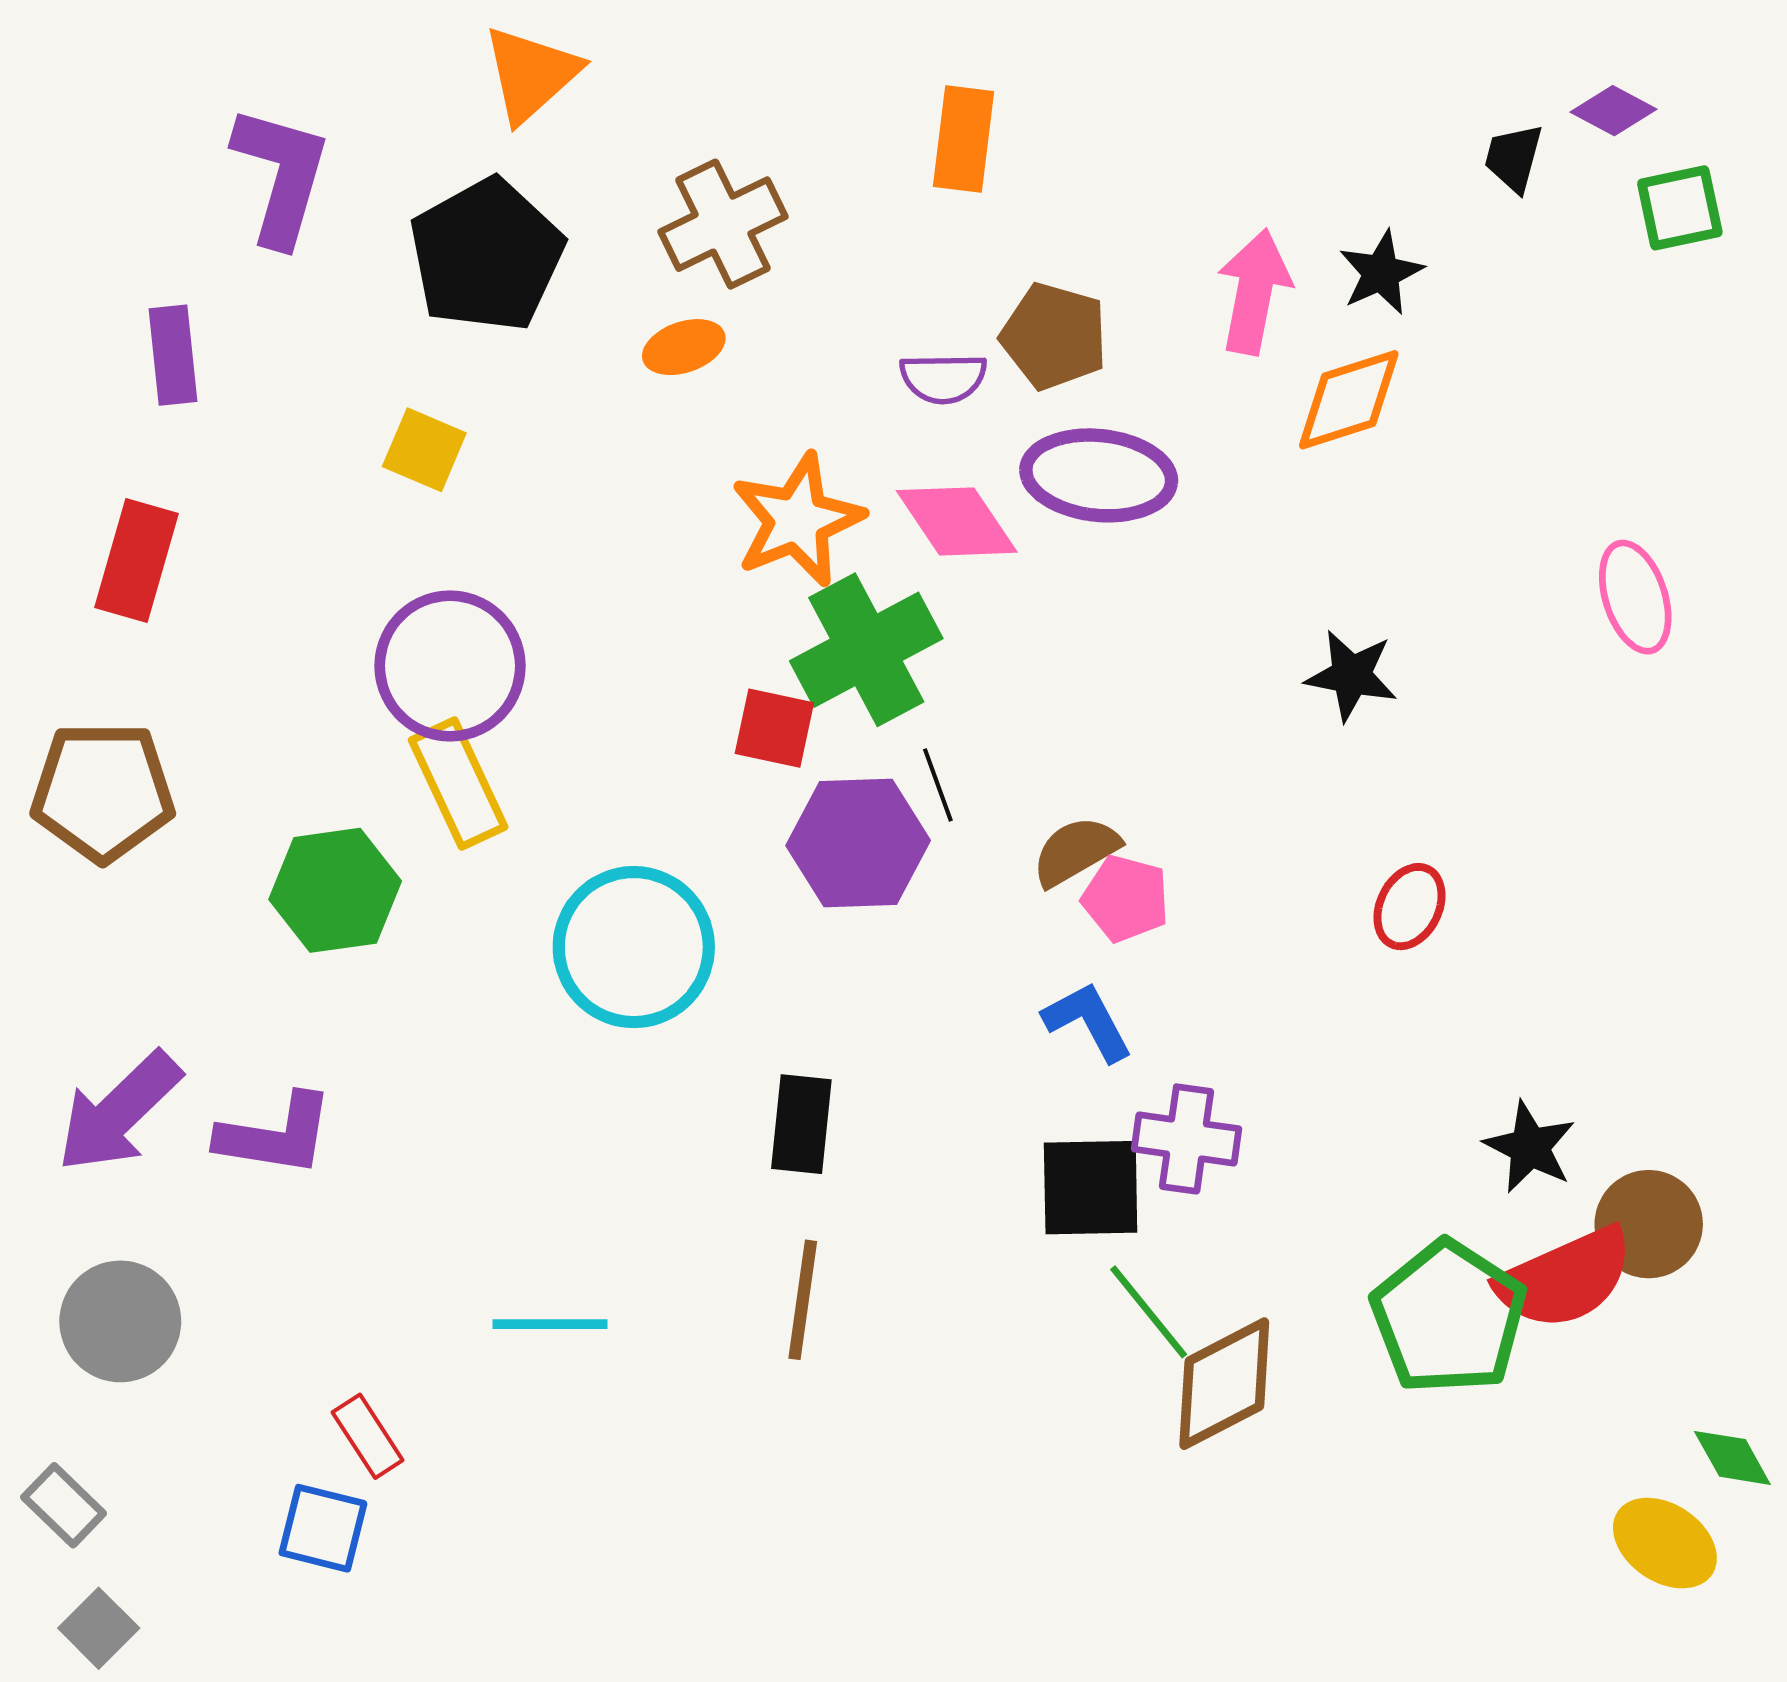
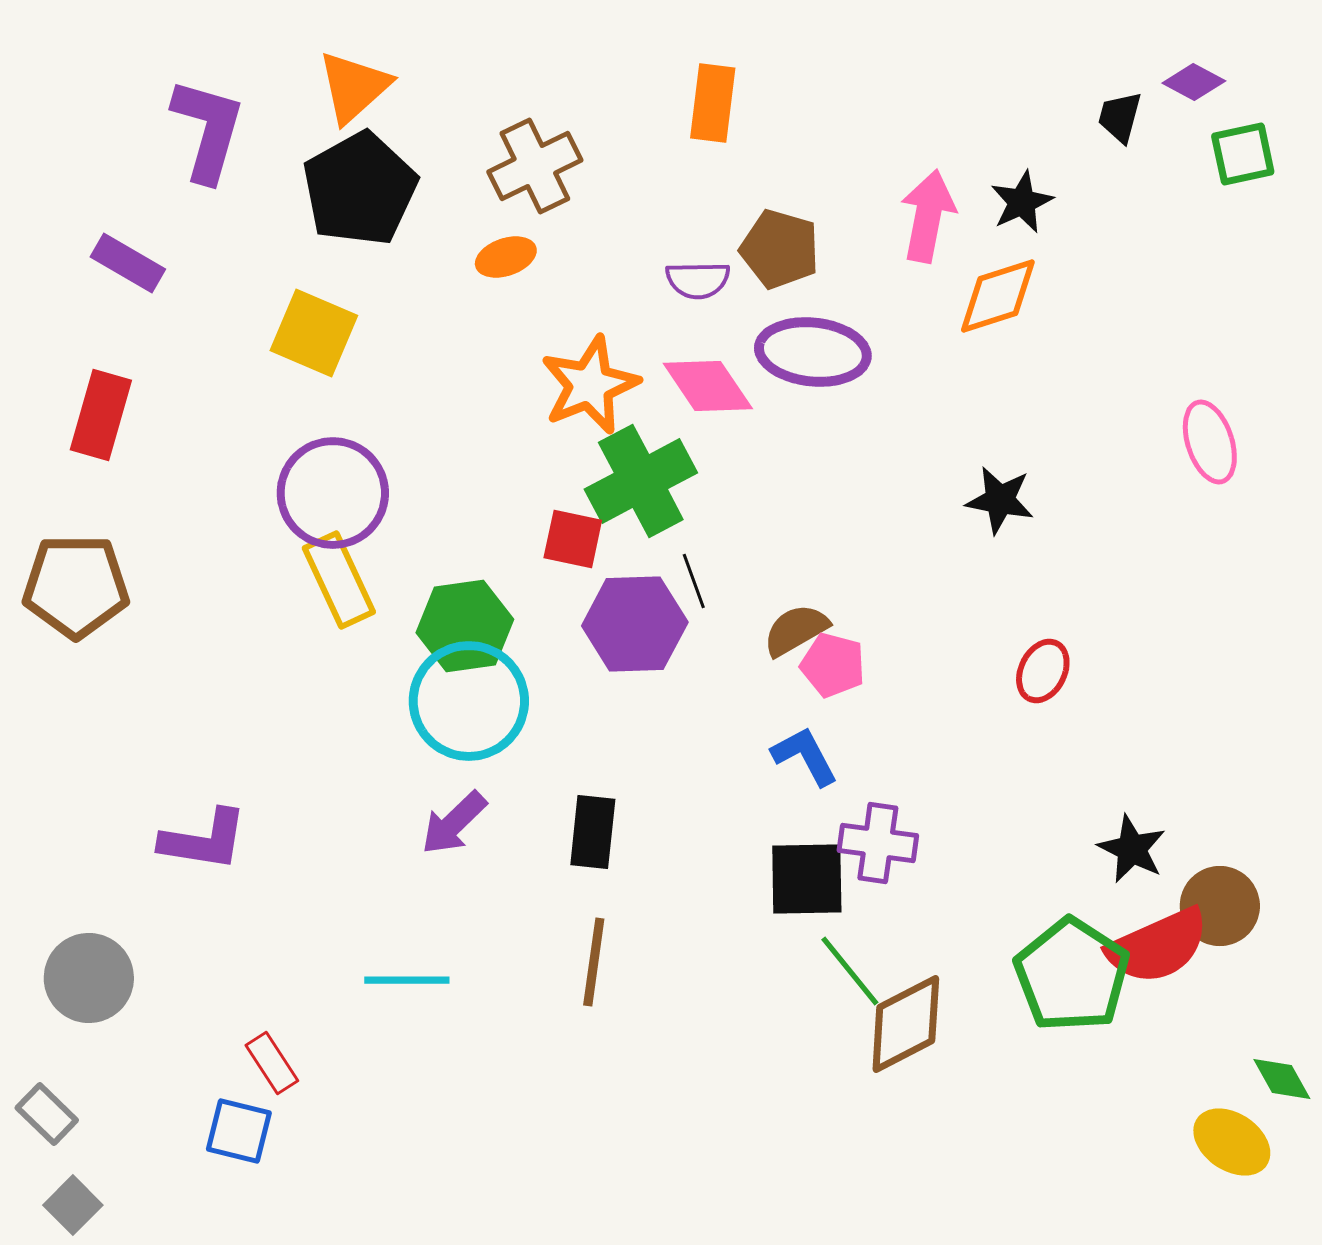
orange triangle: (531, 74) -> (354, 87), moved
purple rectangle: (173, 355) -> (128, 263), turned -54
yellow square: (424, 450) -> (314, 333), size x1.4
green hexagon: (335, 890) -> (465, 626), moved
purple arrow: (119, 1112) -> (454, 823), moved, size x0.7

